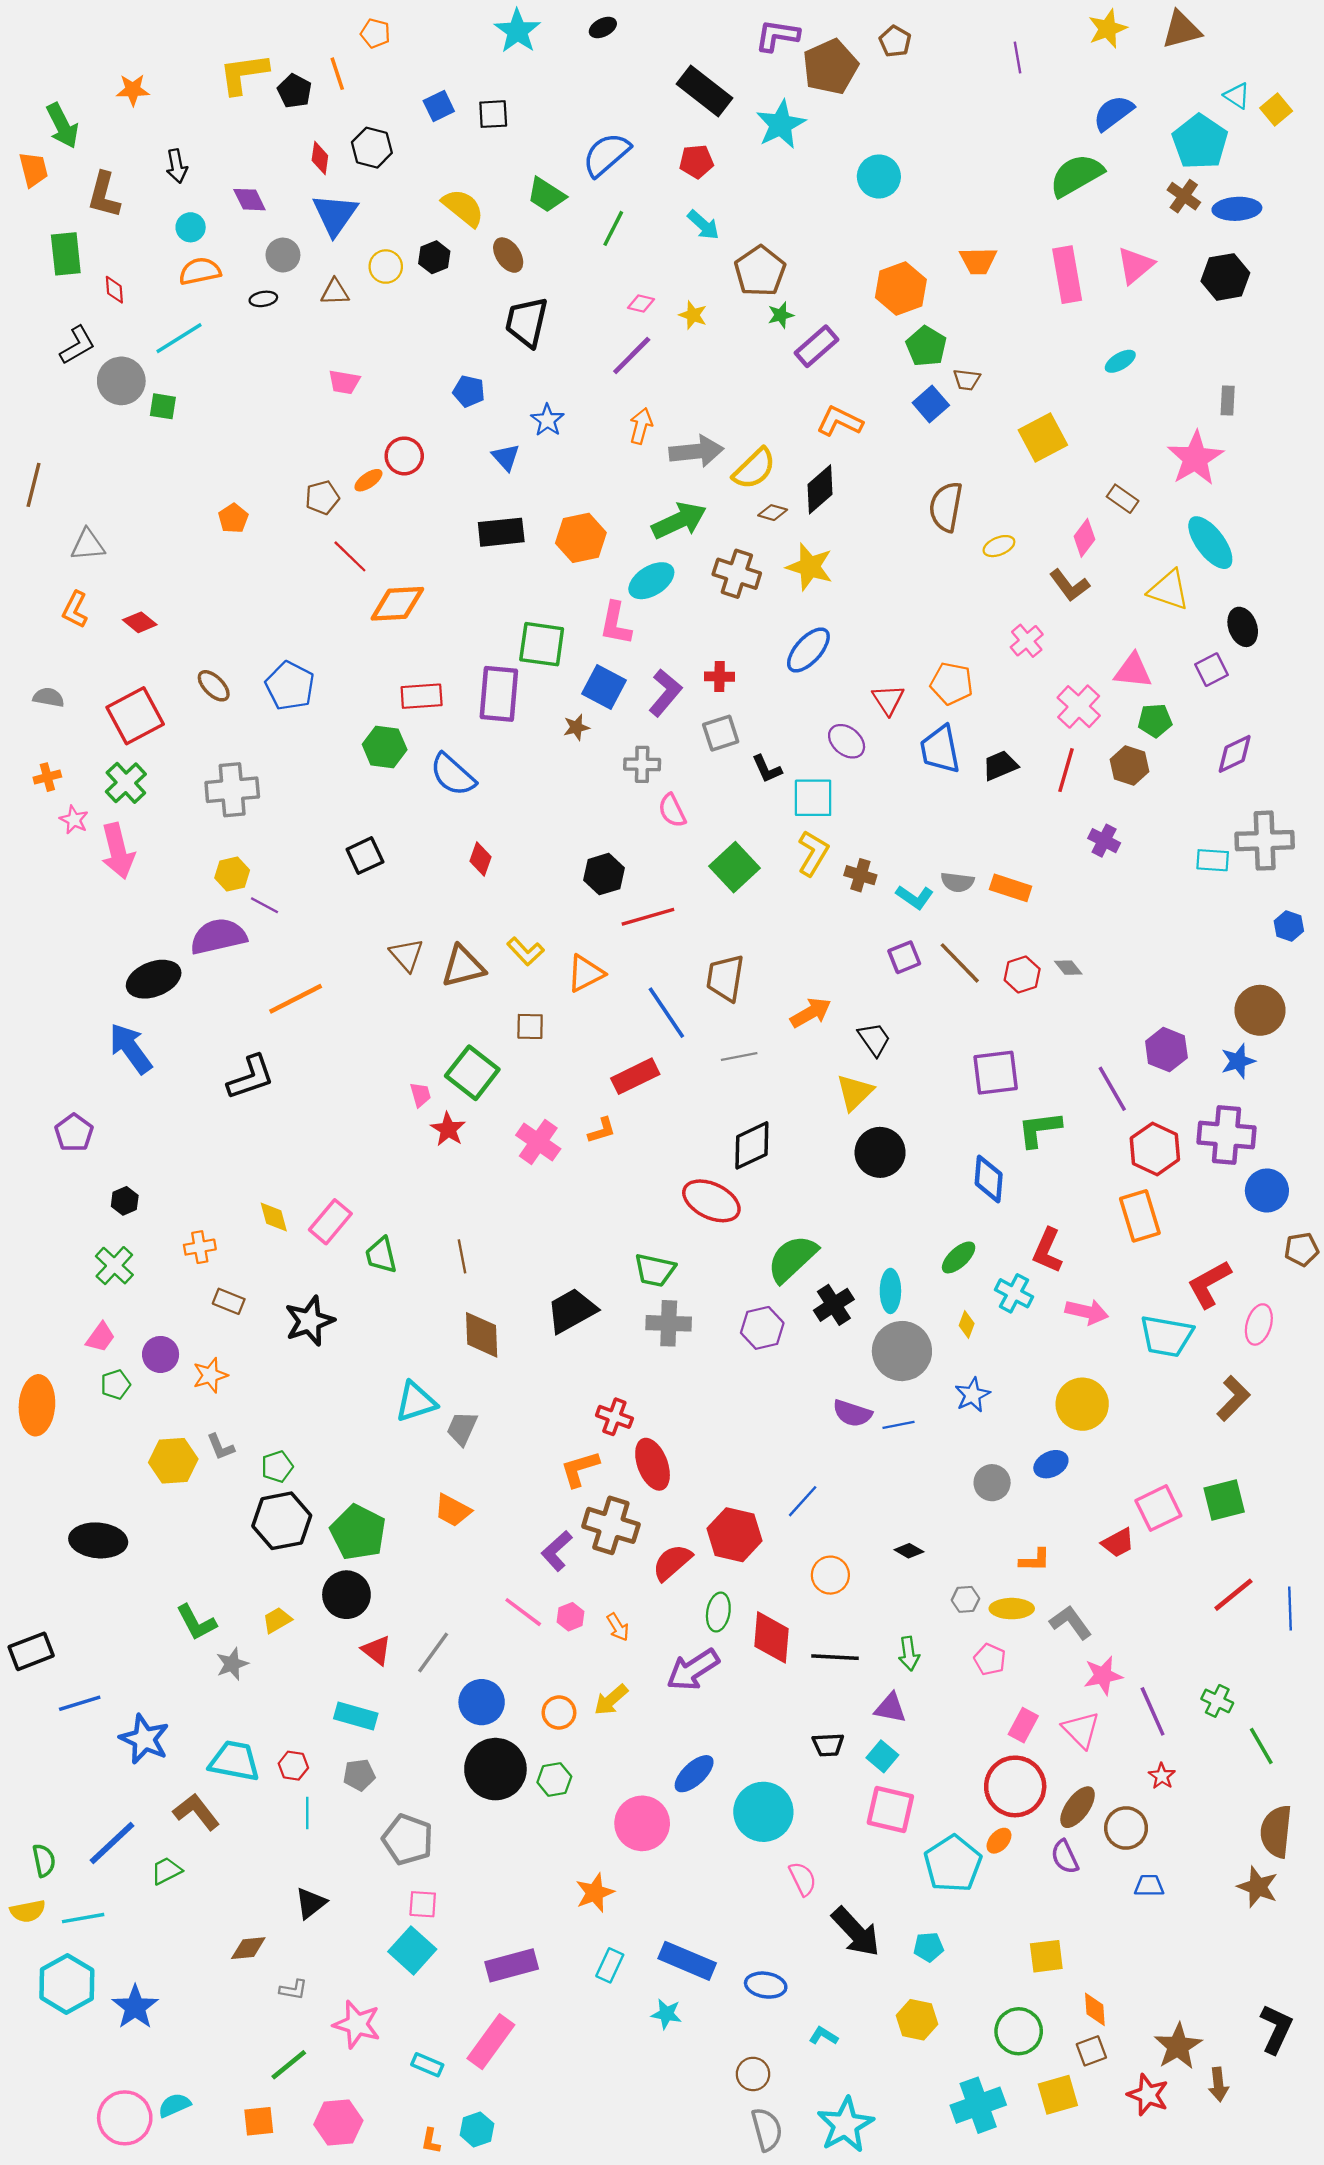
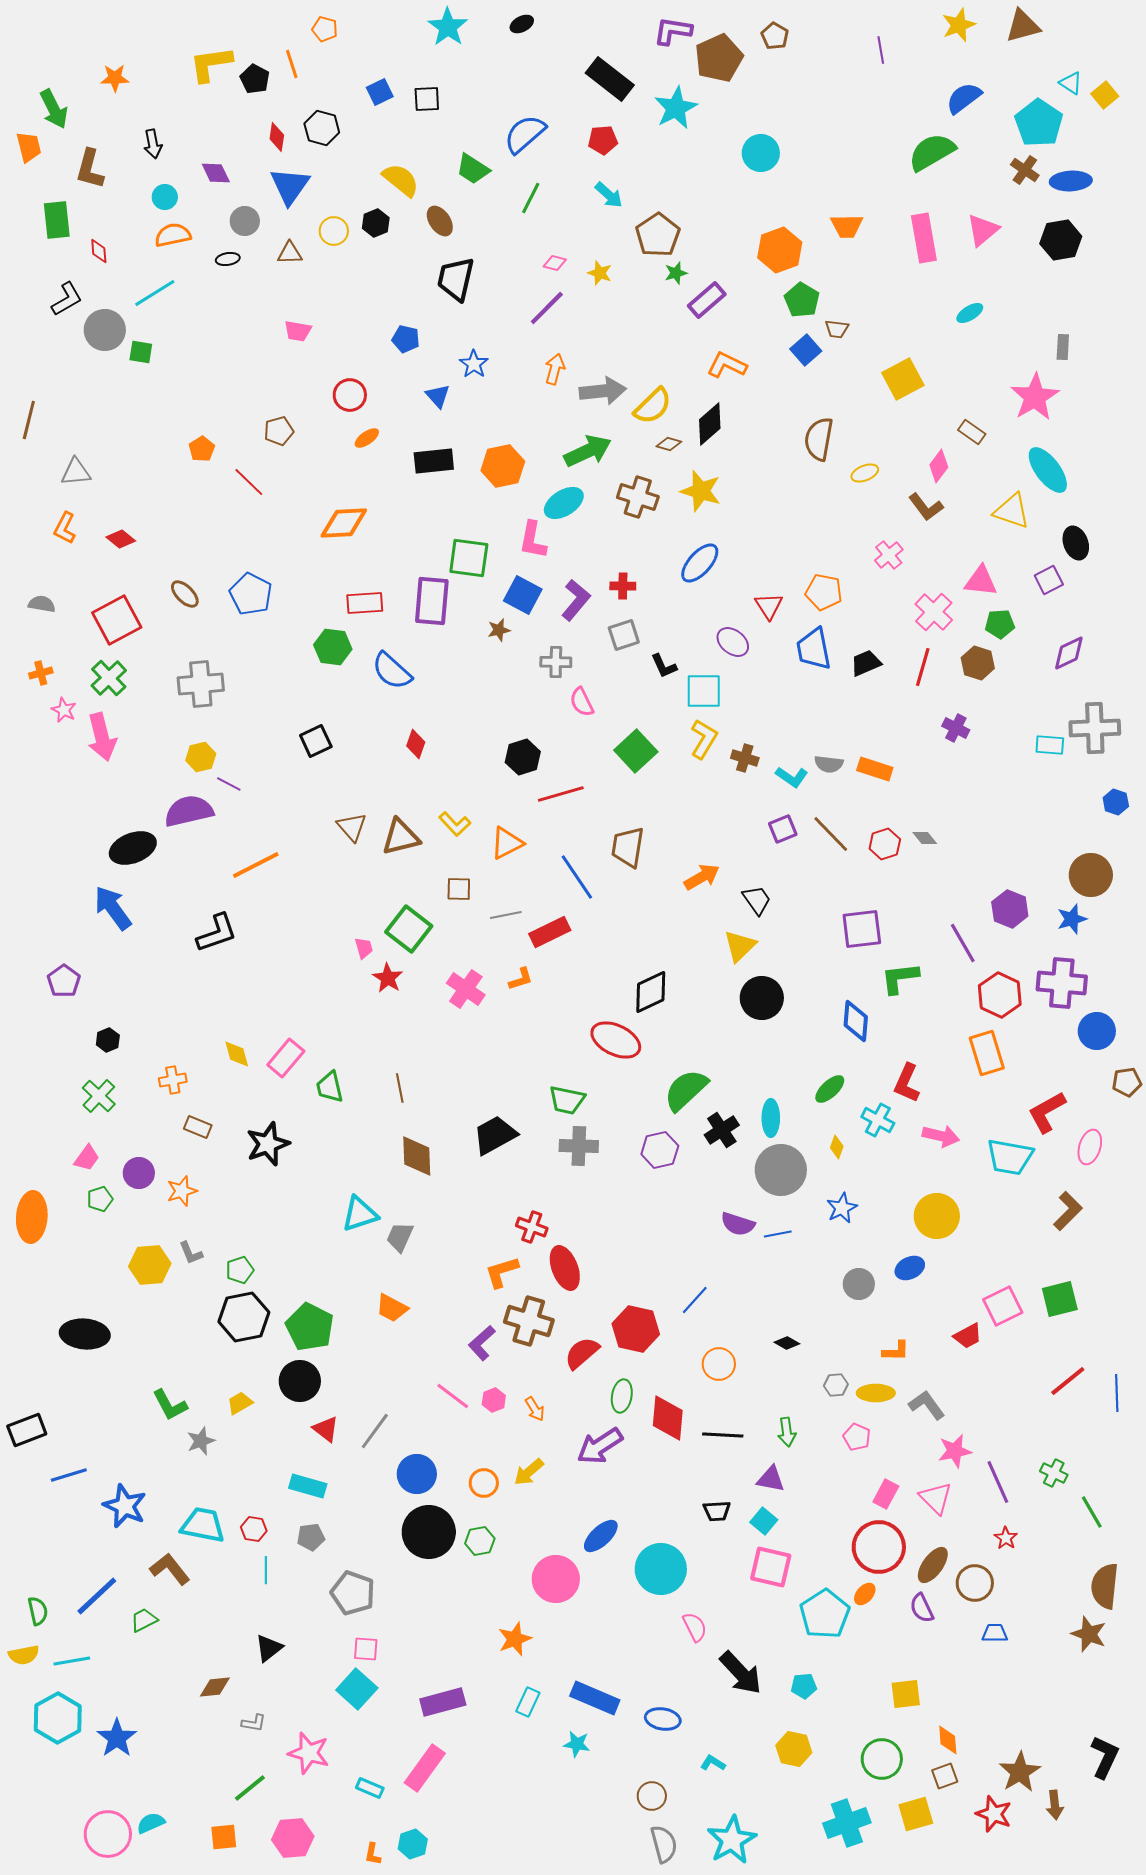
orange ellipse: (368, 480) -> (367, 438), moved
red line: (350, 556) -> (249, 482), moved
gray line: (739, 1057) -> (506, 915), moved

